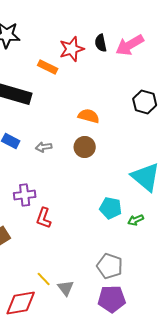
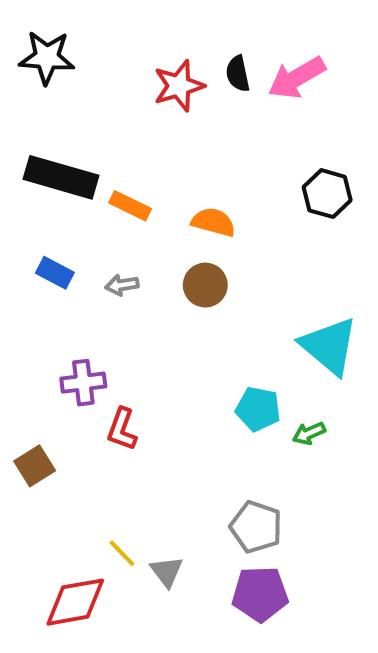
orange rectangle: (48, 67) -> (130, 206), moved

